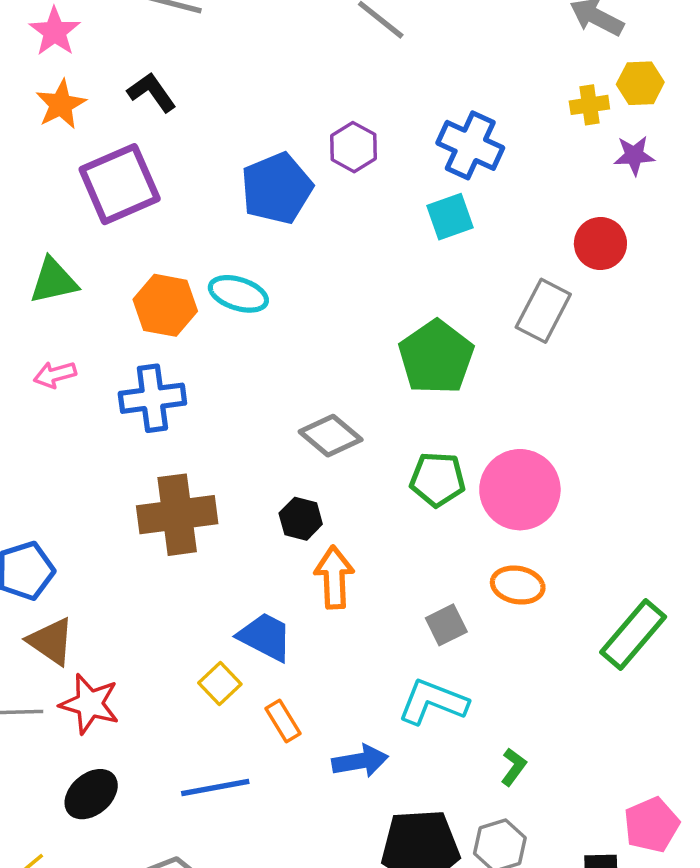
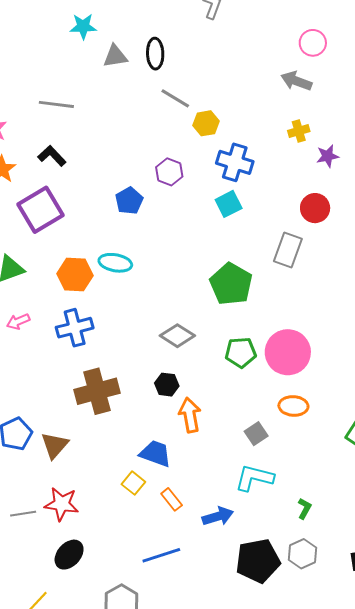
yellow hexagon: (640, 83) -> (206, 123), moved
blue pentagon: (277, 188) -> (129, 201), size x0.7
brown triangle: (51, 641) -> (55, 445), moved, turned 44
blue line: (215, 788) -> (161, 555), moved

